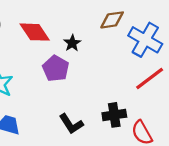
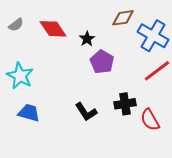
purple pentagon: (56, 69) -> (102, 62), moved

